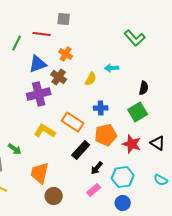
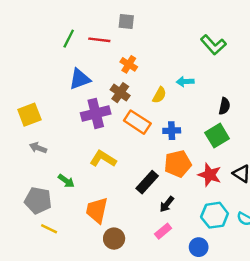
green line: (17, 43) -> (69, 39), moved
blue triangle: (38, 64) -> (80, 79), moved
orange rectangle: (73, 122) -> (137, 122), moved
cyan hexagon: (123, 177) -> (215, 215), moved

